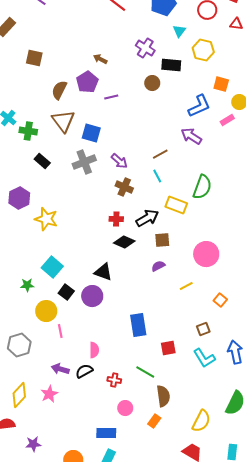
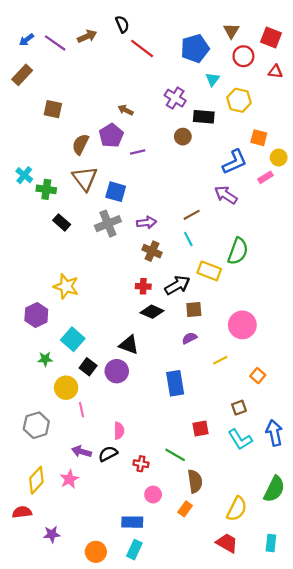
purple arrow: (119, 161) -> (146, 222), turned -48
purple hexagon: (19, 198) -> (36, 315), moved
blue rectangle: (138, 325) -> (175, 383), moved

